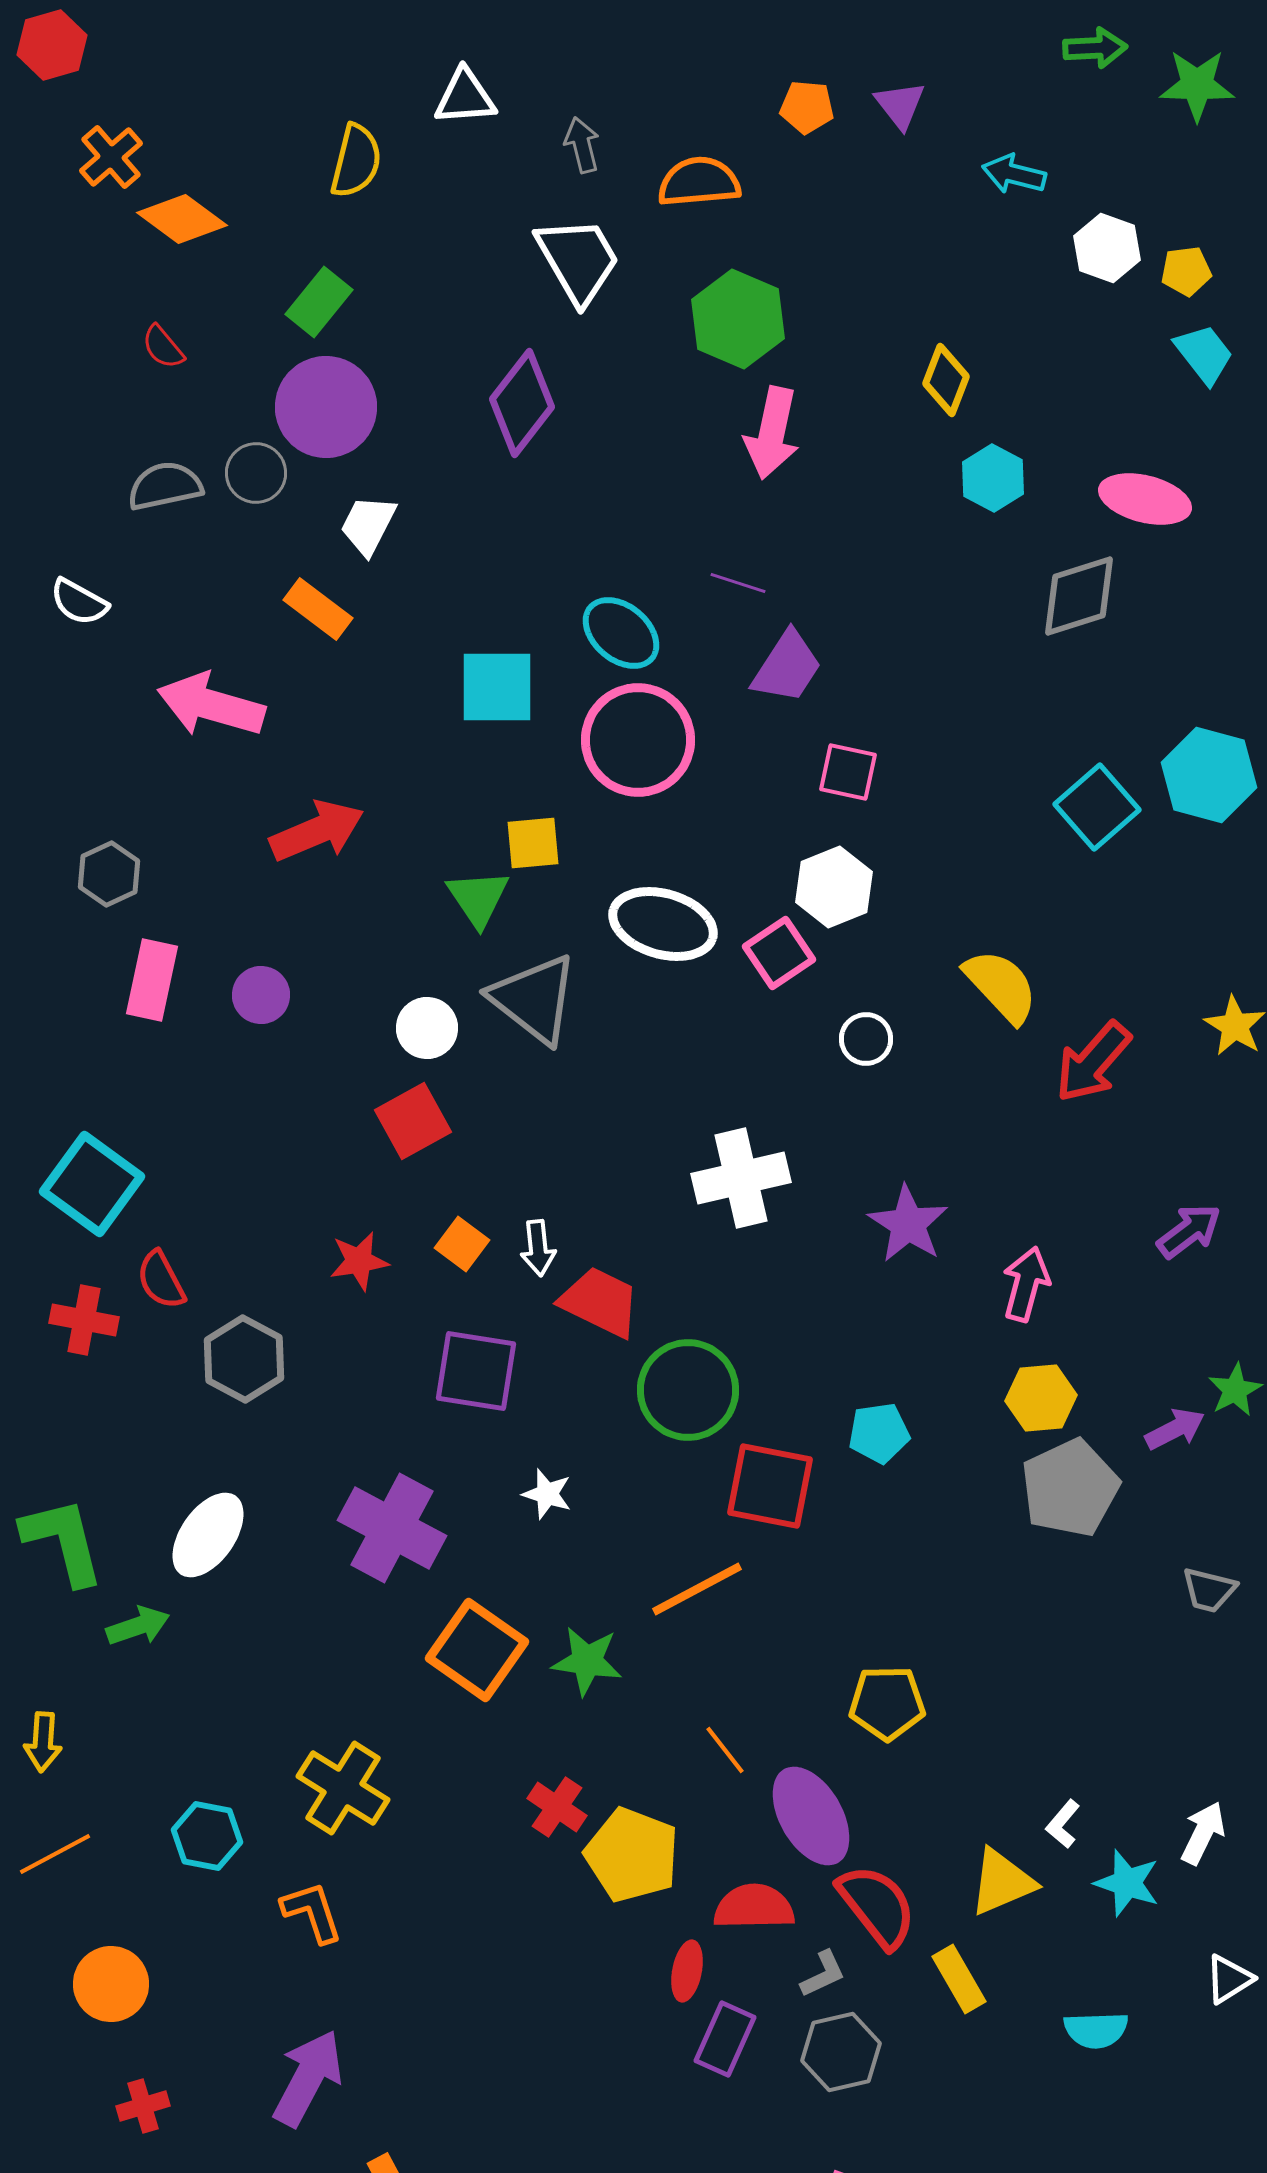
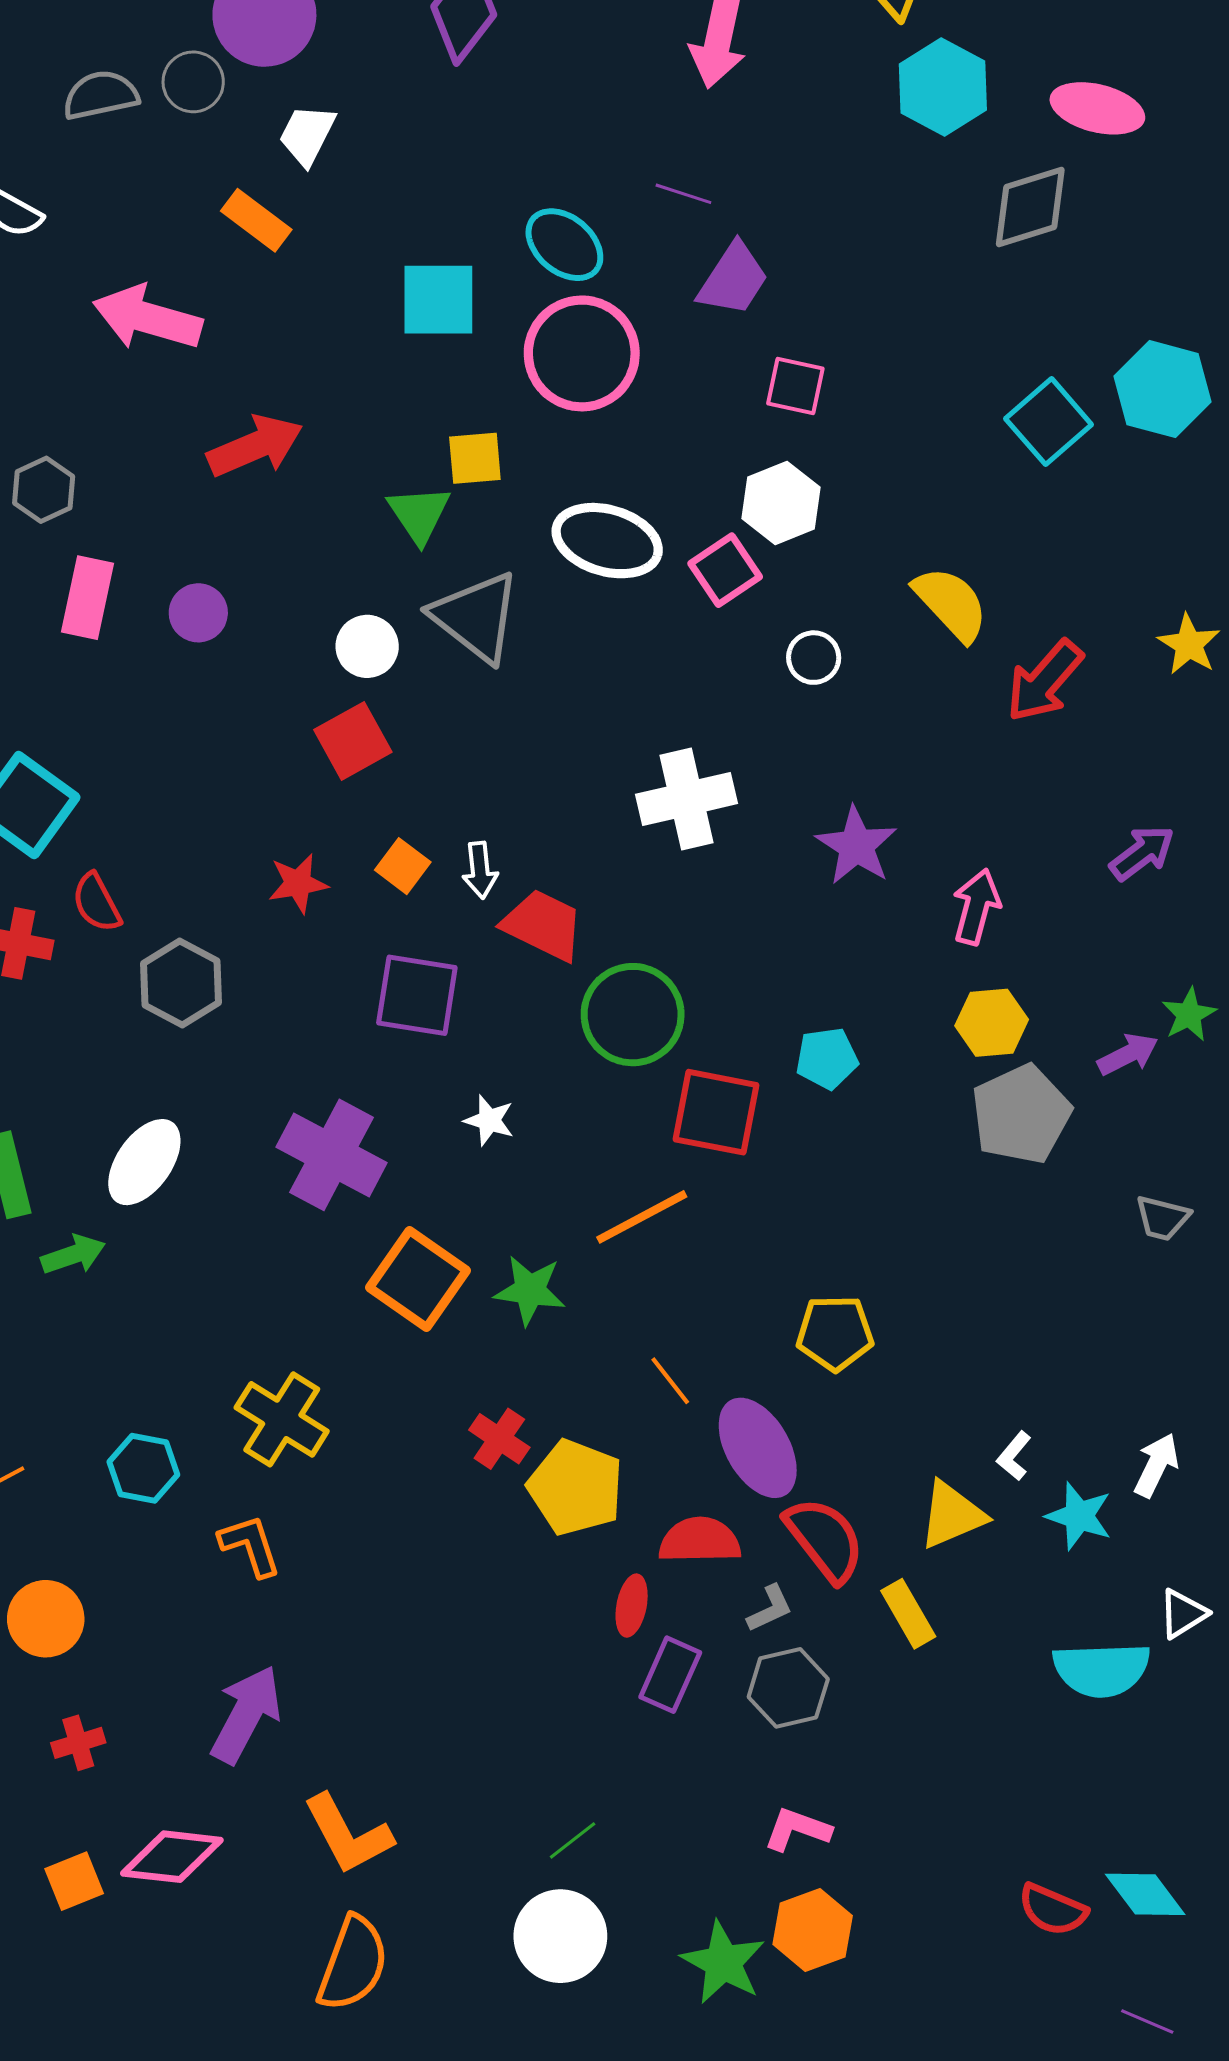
cyan hexagon: (993, 478) -> (943, 87), size x1.4
cyan semicircle: (1096, 2030) -> (1101, 1670), moved, size x1.5

